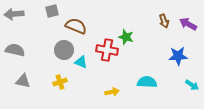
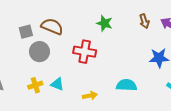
gray square: (52, 11) -> (26, 32), moved
green star: (126, 37) -> (104, 23), moved
cyan triangle: (81, 62) -> (57, 84), moved

